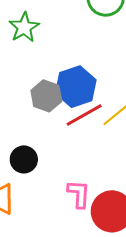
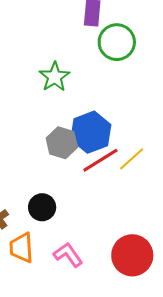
green star: (24, 27) -> (55, 77), moved
pink L-shape: (79, 194) -> (68, 255), moved, turned -36

